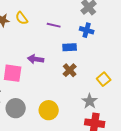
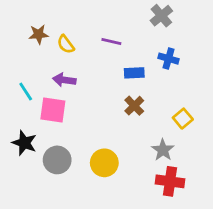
yellow semicircle: (22, 18) -> (66, 44), moved
blue cross: (87, 30) -> (169, 59), moved
purple arrow: (36, 59) -> (64, 80), moved

